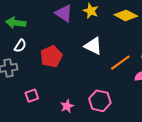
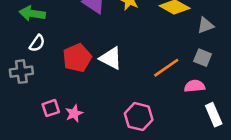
white triangle: (93, 46) -> (111, 58), moved
pink star: (67, 106) -> (74, 113), moved

